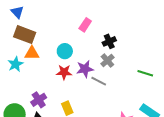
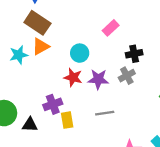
orange triangle: (32, 53) -> (41, 46), turned -42
gray line: (99, 81) -> (105, 113), moved, turned -49
purple cross: (39, 100) -> (53, 104), moved

